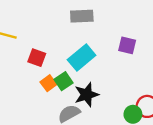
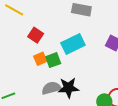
black star: (87, 95) -> (68, 88), moved

